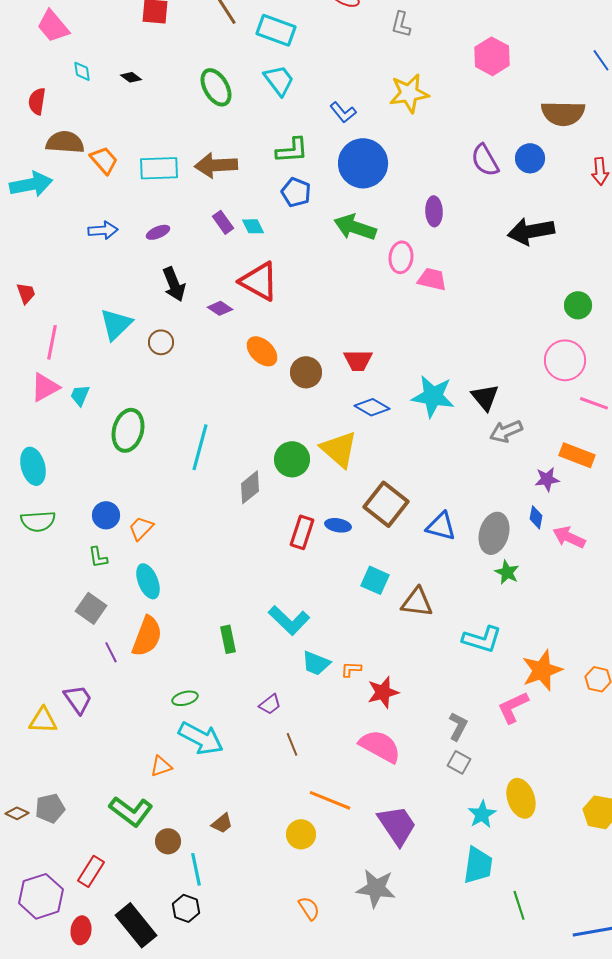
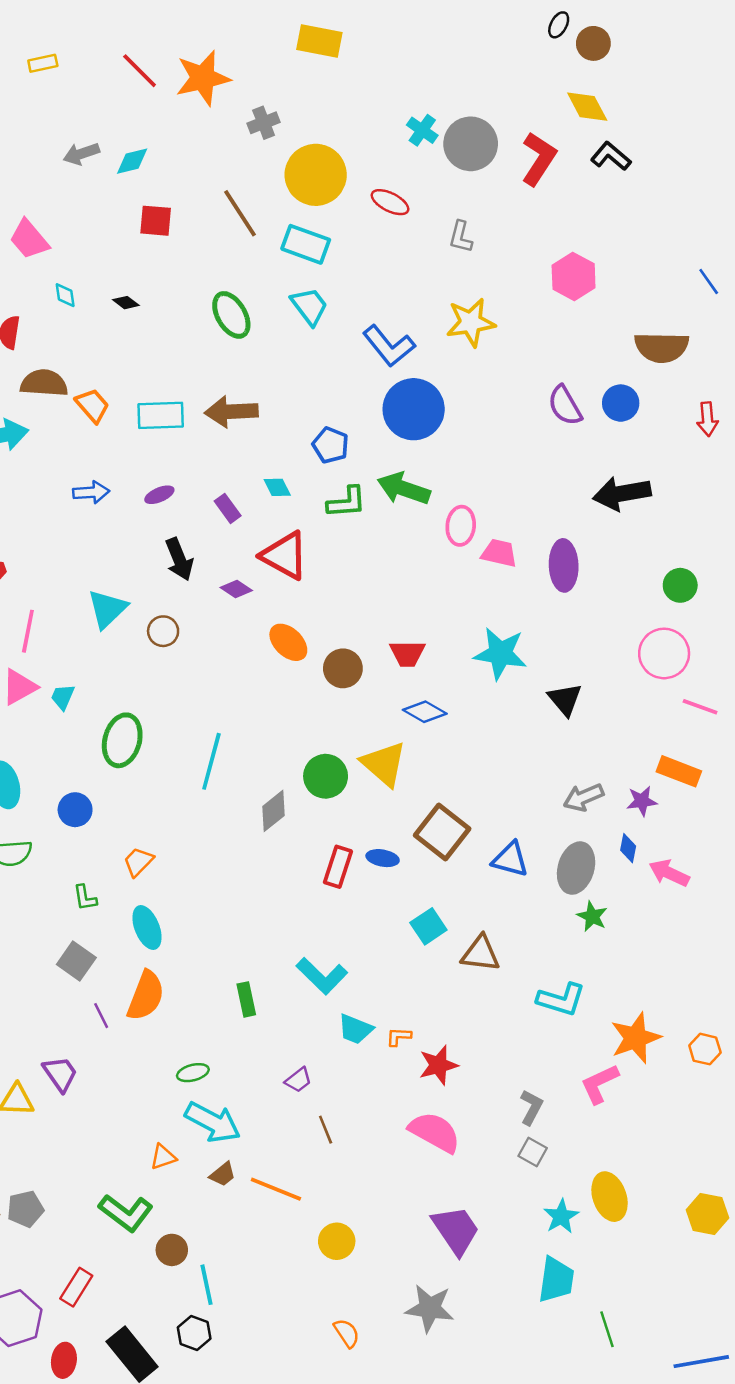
blue L-shape: (343, 112) -> (389, 346), size x1.6
green L-shape: (292, 150) -> (347, 502), moved
purple ellipse: (434, 211) -> (564, 565), moved, size x1.4
purple rectangle: (223, 222) -> (228, 508), moved
cyan star: (433, 396) -> (500, 653), moved
gray arrow: (506, 431) -> (583, 797), moved
blue circle: (106, 515) -> (75, 810), moved
cyan square: (375, 580) -> (428, 926), turned 32
orange line: (330, 800) -> (276, 1189), moved
brown trapezoid: (222, 823) -> (223, 1174), moved

